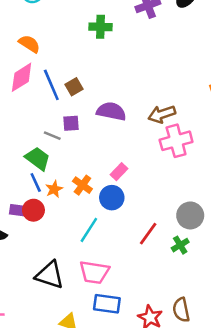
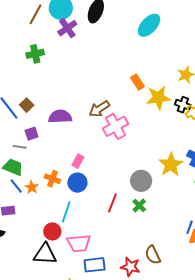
red circle: (33, 210) -> (52, 231), moved

